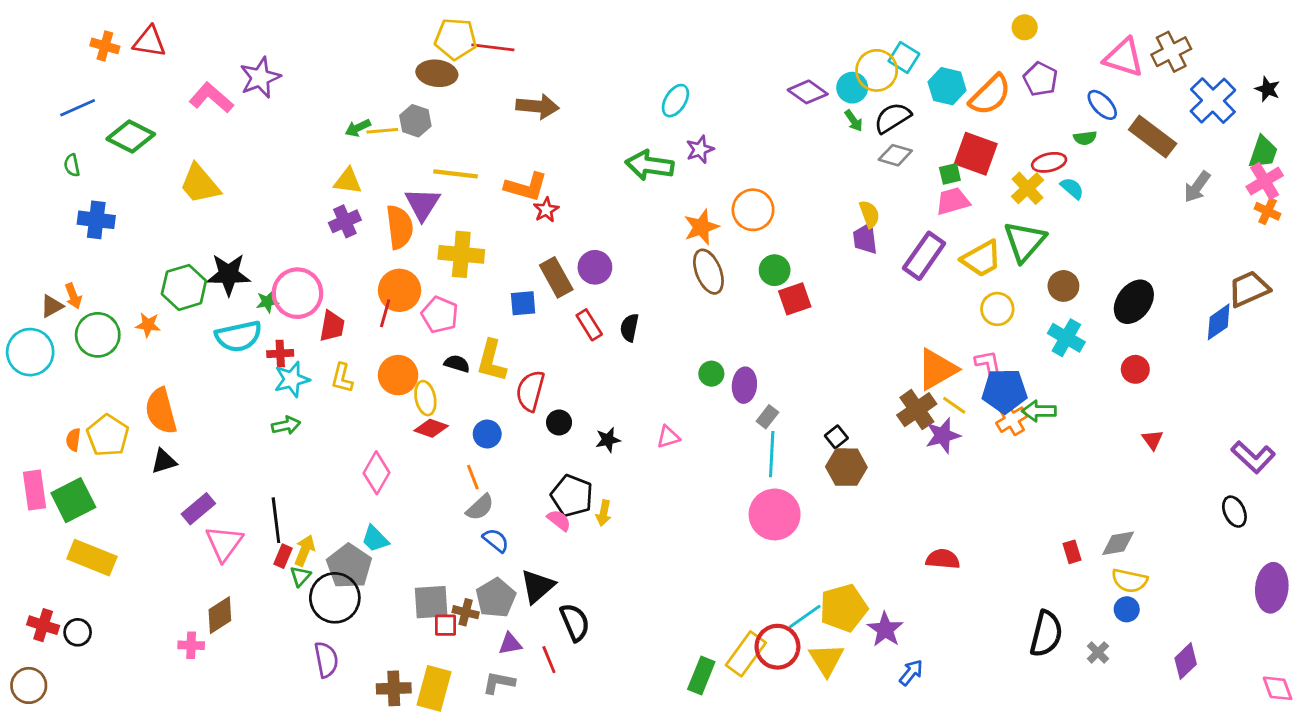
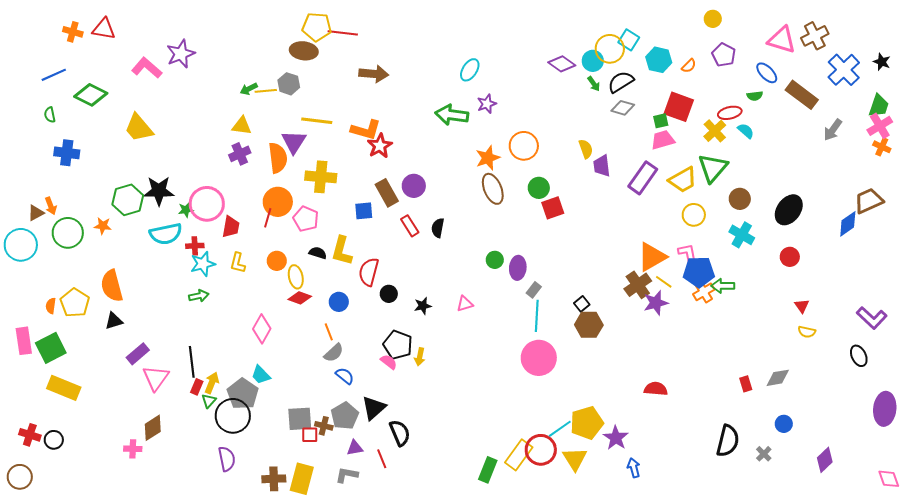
orange semicircle: (990, 95) -> (689, 66), size x0.5
red star: (546, 210) -> (380, 146), size x1.4
yellow semicircle: (869, 214) -> (586, 149), moved
orange circle: (398, 375) -> (277, 261), size x0.7
yellow semicircle: (1130, 581) -> (807, 332), moved, size x0.7
blue arrow: (911, 673) -> (634, 468), turned -54

